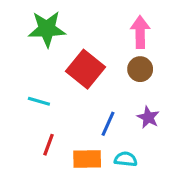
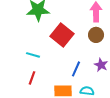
red line: (49, 145) -> (32, 78), moved

